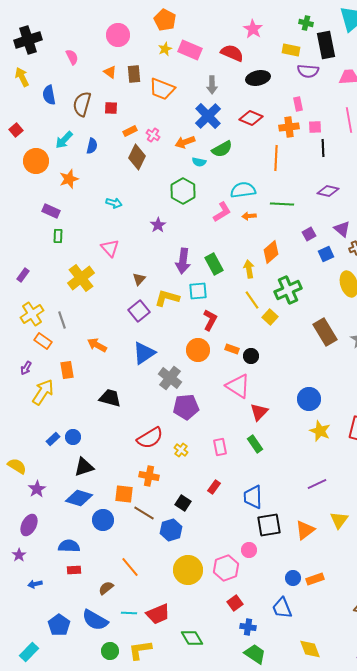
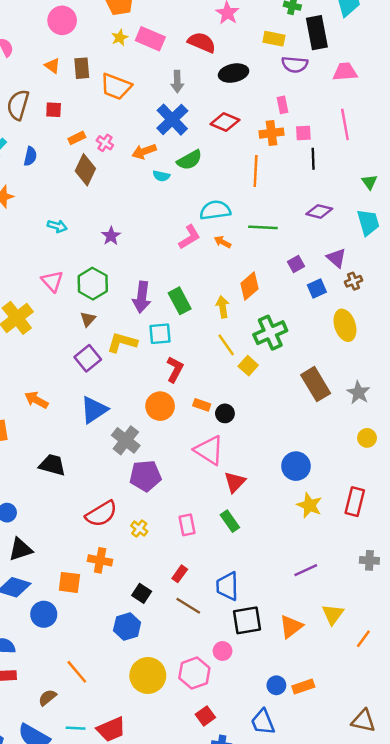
green hexagon: (183, 191) -> (93, 284), moved
orange arrow: (249, 216) -> (223, 242), turned 32
purple star: (158, 225) -> (111, 236), moved
brown line: (144, 513) -> (188, 606), moved

